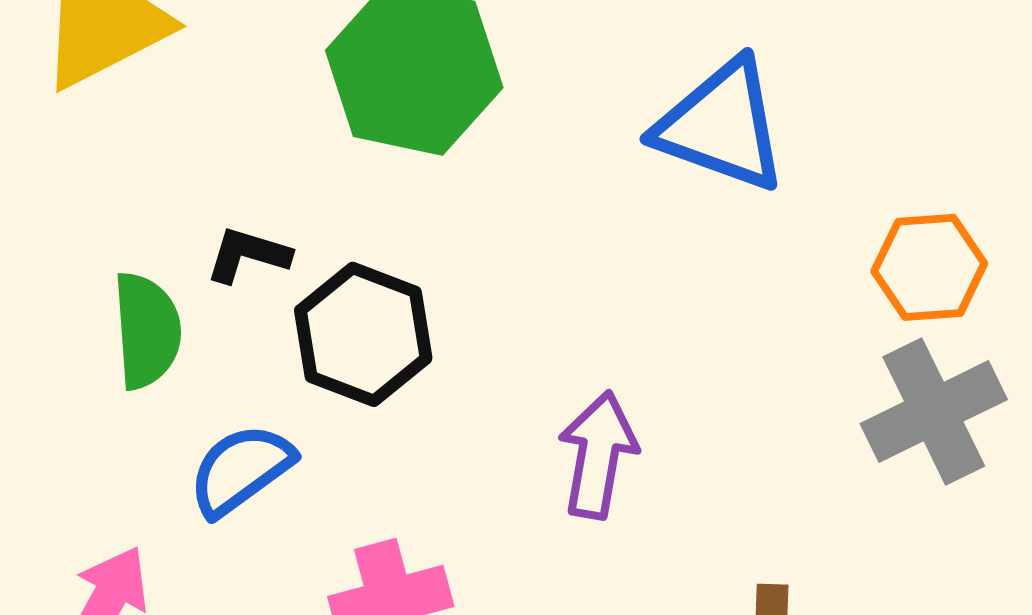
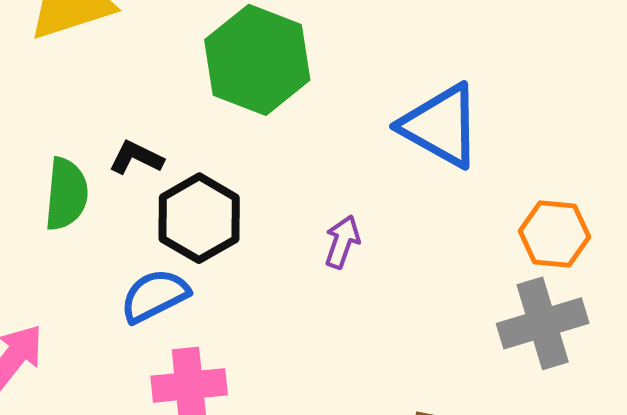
purple arrow: (598, 455) -> (342, 242), moved, size x0.7
blue semicircle: (241, 470) -> (155, 296), moved

